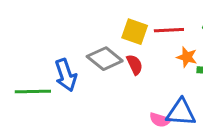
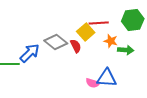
yellow square: (135, 32) -> (86, 32), moved, turned 30
blue arrow: (66, 75) -> (30, 53), turned -115

